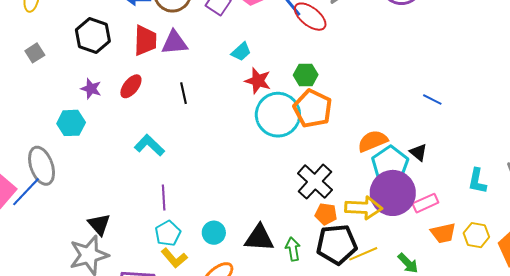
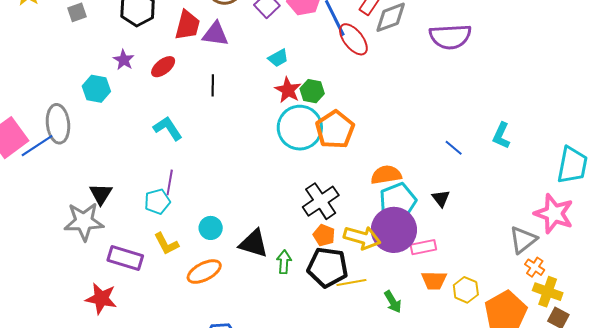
green hexagon: (306, 75) -> (312, 91), moved
black triangle: (418, 152) -> (441, 198), moved
cyan L-shape: (477, 181) -> (501, 136), moved
cyan pentagon: (168, 233) -> (157, 202), moved

